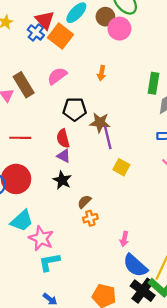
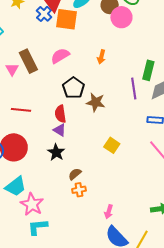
orange square: (60, 36) -> (66, 19), turned -35
black pentagon: (75, 109) -> (74, 88), turned 30
purple line: (108, 138) -> (134, 88), moved

